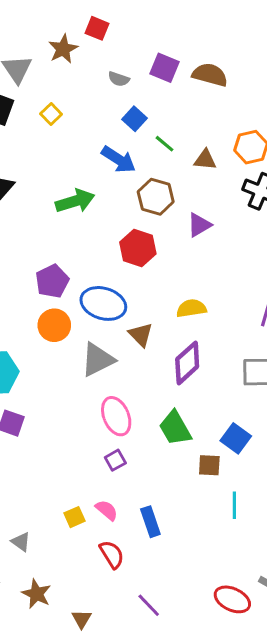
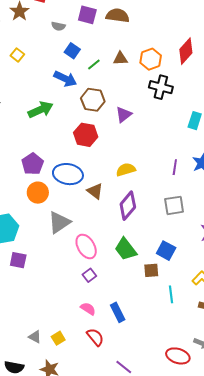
green line: (164, 144) -> (94, 64), turned -72
brown triangle: (205, 160) -> (120, 58), moved
gray triangle: (98, 360) -> (59, 222), moved
yellow square: (75, 517) -> (58, 338), moved

